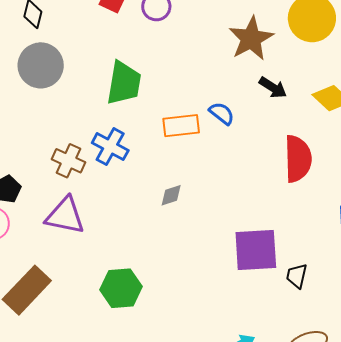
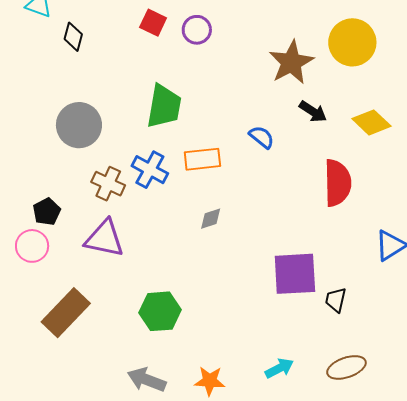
gray circle: (41, 65) -> (79, 125), moved
orange rectangle: (181, 126) -> (202, 159), moved

